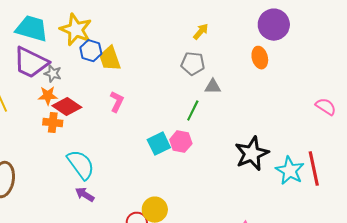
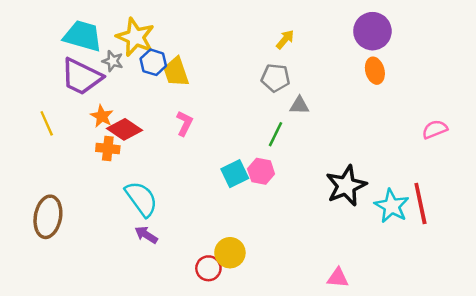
orange ellipse: (260, 58) -> (375, 71), moved
gray star: (53, 74) -> (113, 61), moved
orange star: (48, 96) -> (102, 116), turned 30
pink semicircle: (326, 107) -> (435, 129), turned -55

